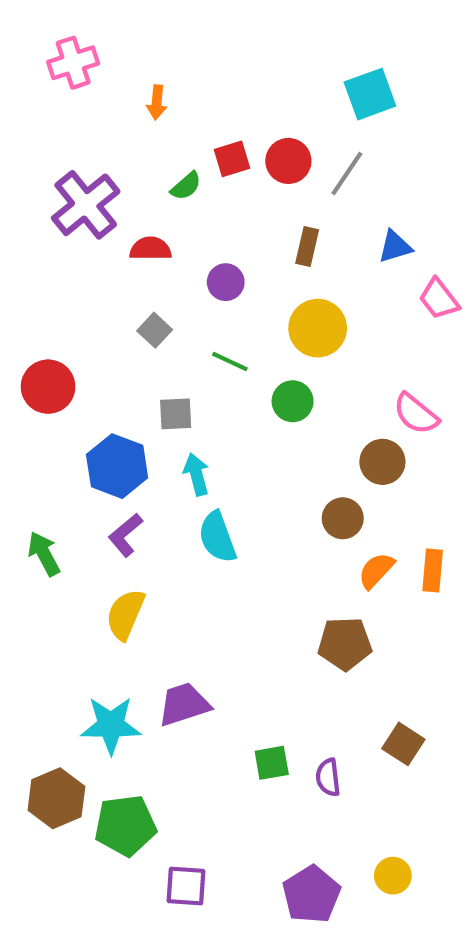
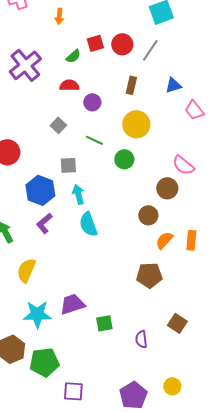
red semicircle: (150, 249) -> (69, 85), moved
yellow semicircle: (125, 614) -> (26, 270), moved
green square: (272, 763) -> (104, 323), moved

